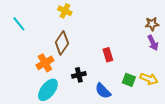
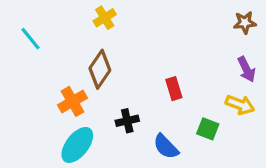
yellow cross: (65, 11) -> (105, 18), turned 32
brown star: (152, 24) -> (245, 23), moved
yellow arrow: (149, 79) -> (240, 105), moved

